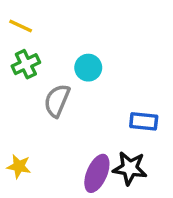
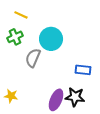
yellow line: (21, 26) -> (21, 15), moved
cyan circle: (88, 68) -> (51, 39), size x1.5

